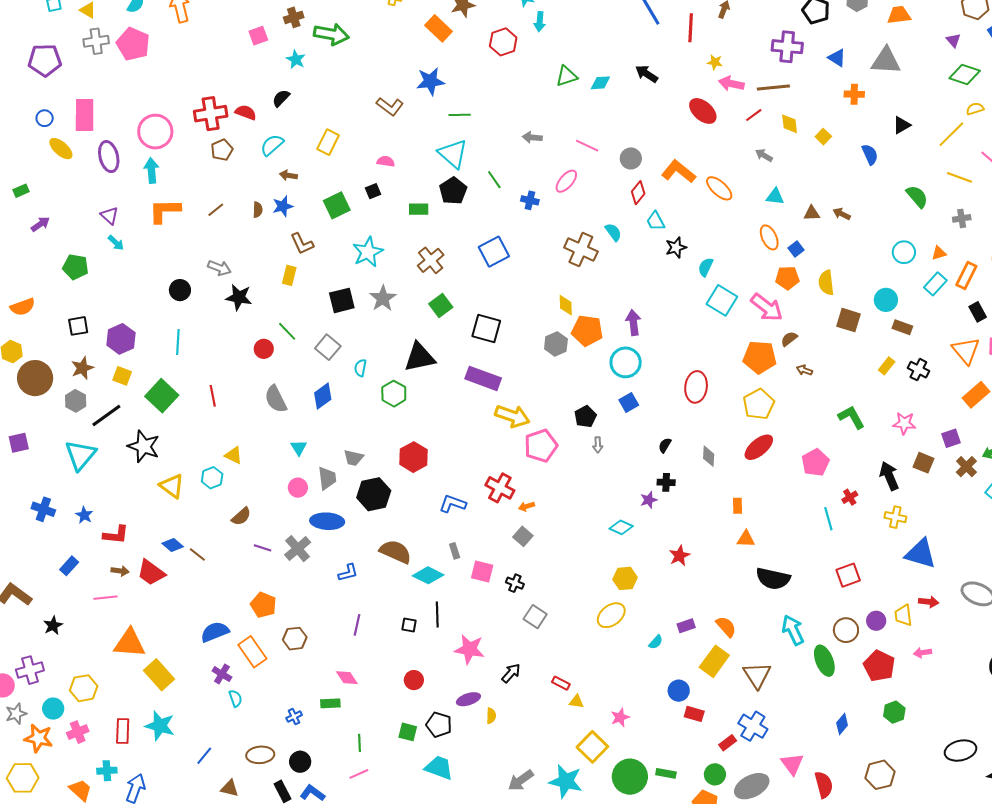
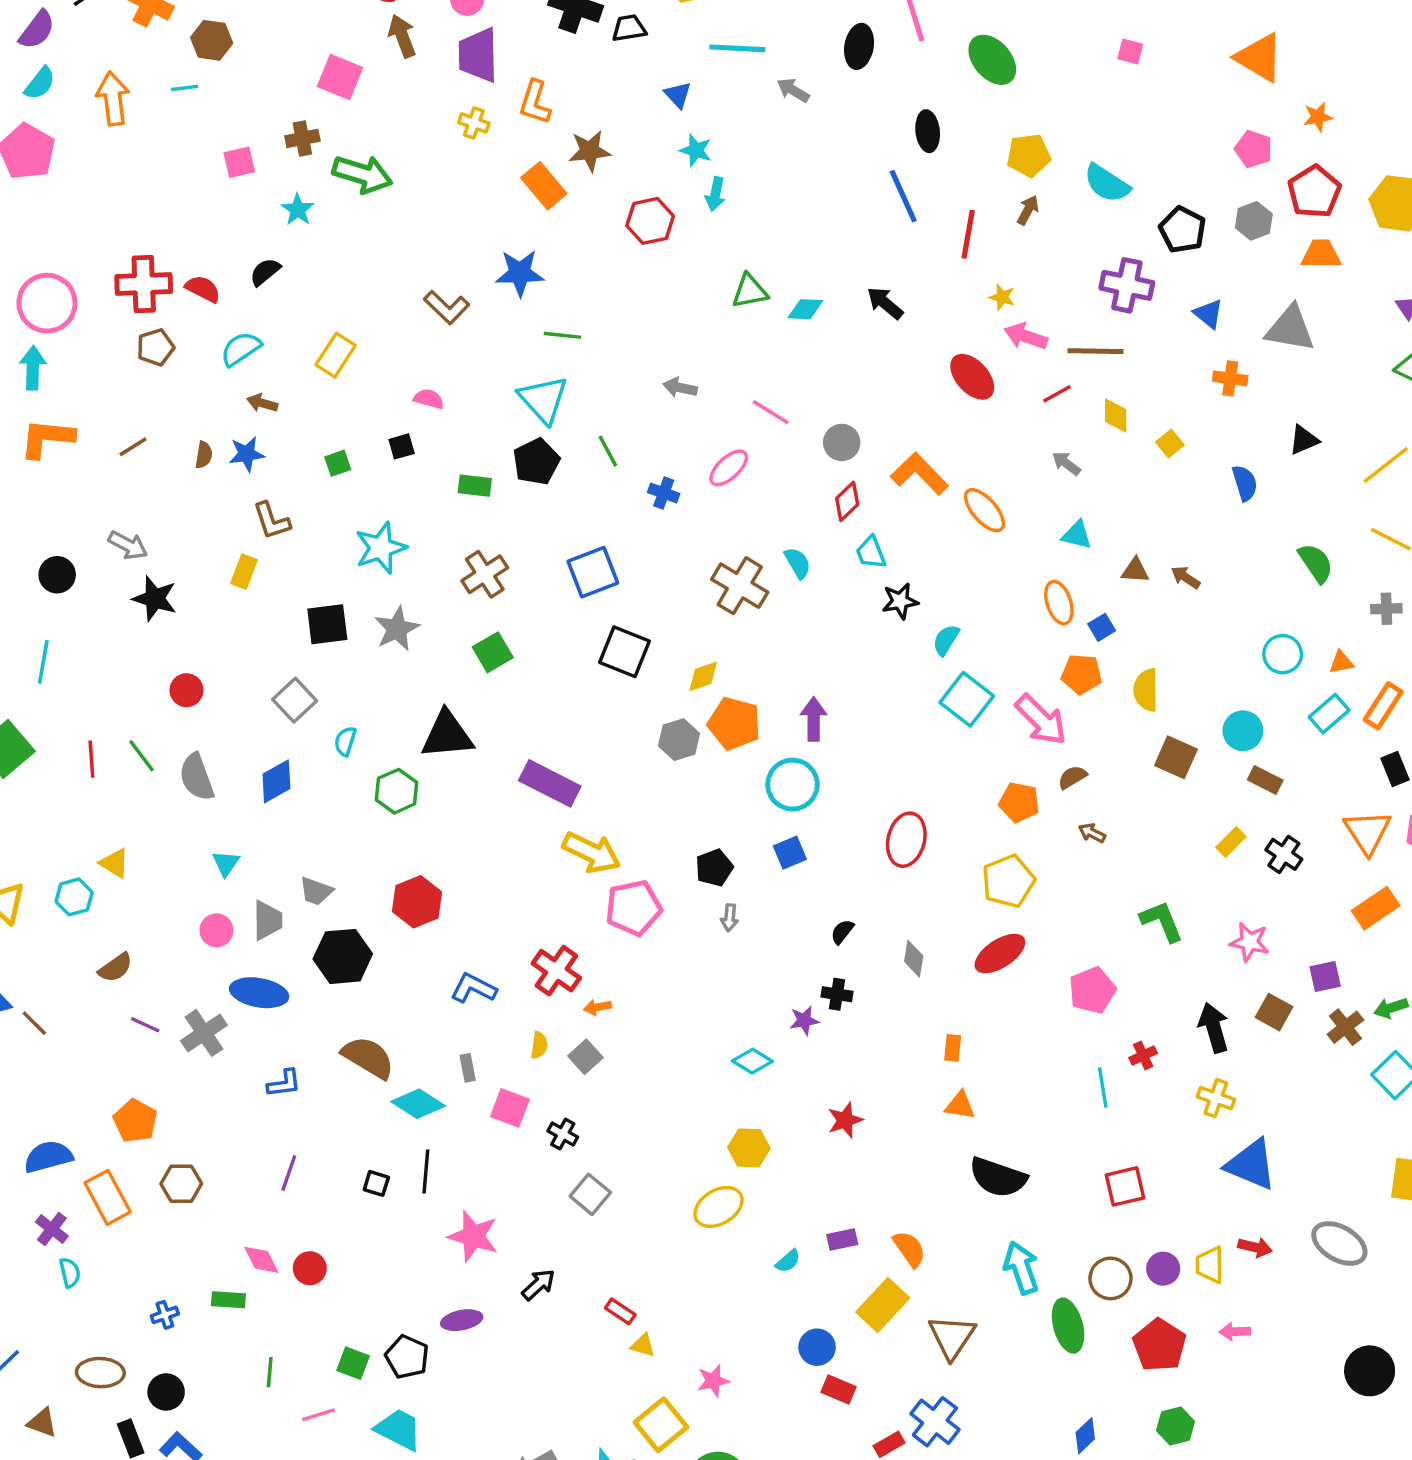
green square: (337, 205) -> (338, 463), size x0.6
yellow diamond: (566, 305) -> (703, 676), turned 65
black square: (486, 328) -> (625, 652), moved
green line: (287, 331) -> (141, 756), moved
orange pentagon: (760, 357) -> (1019, 802), size x0.7
red circle: (414, 680) -> (310, 1268), moved
yellow semicircle: (491, 716) -> (539, 1045), moved
pink line: (359, 774) -> (319, 1415), moved

